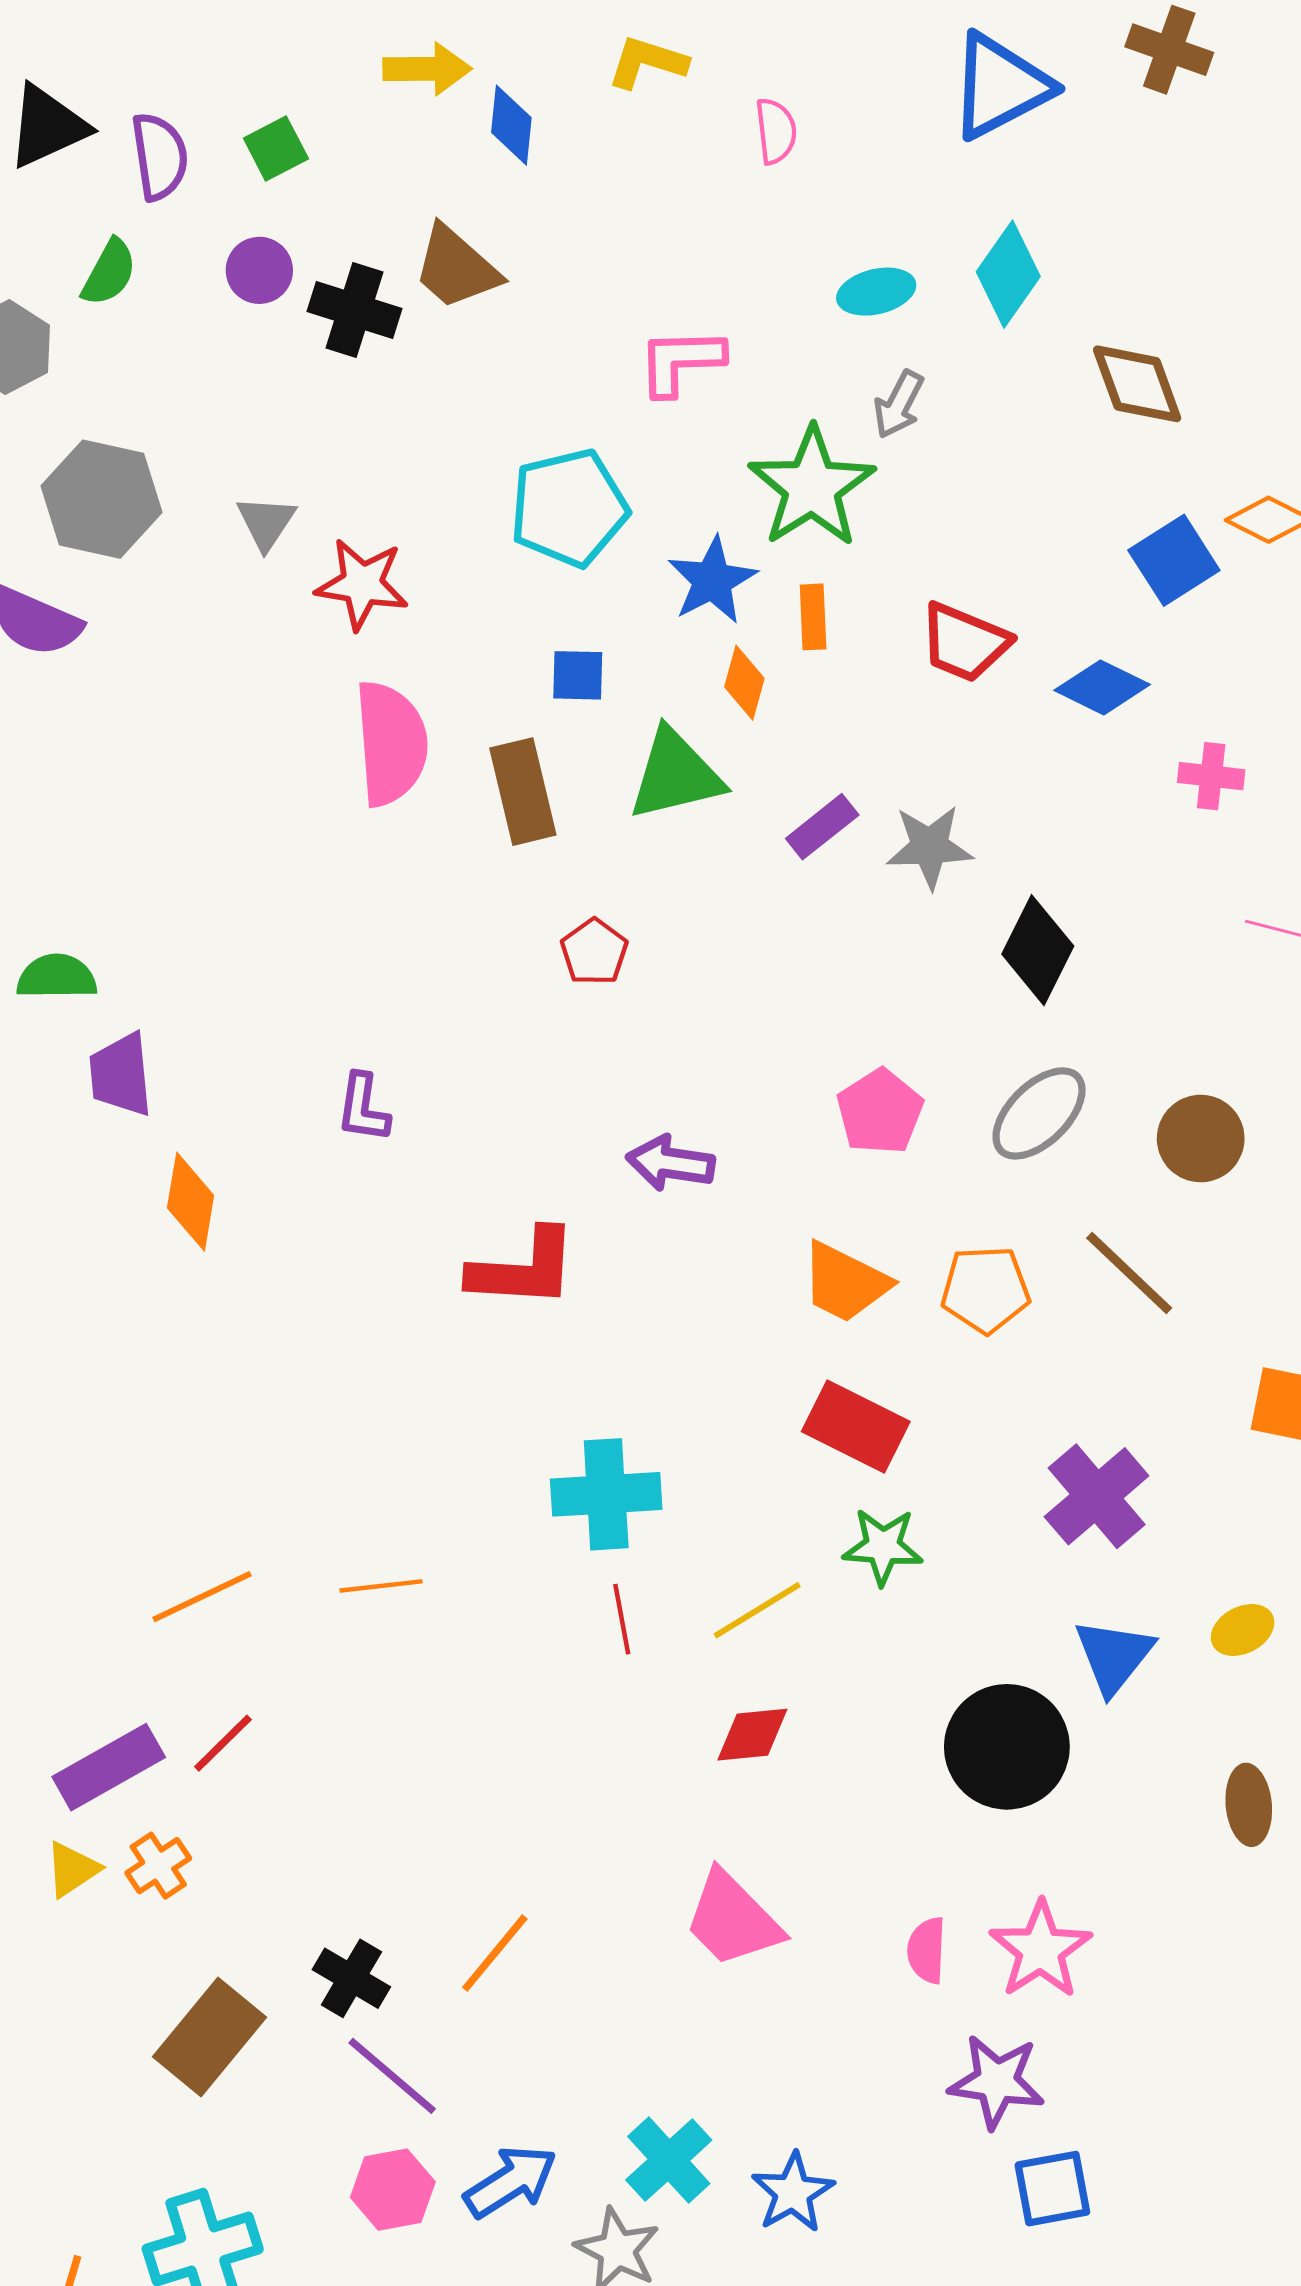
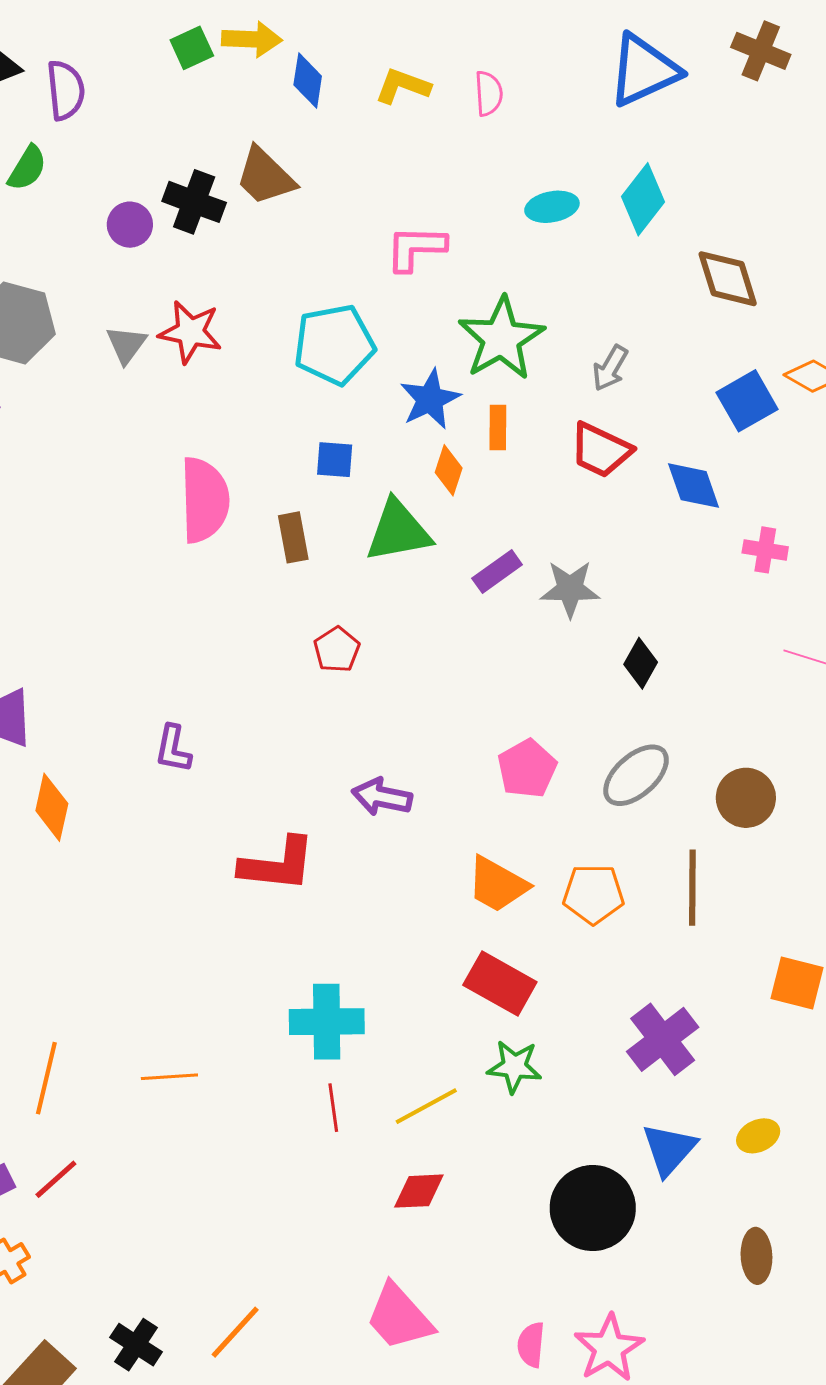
yellow L-shape: (647, 62) -> (403, 86), moved
green square: (276, 148) -> (192, 48), moved
purple circle: (259, 270) -> (130, 225), moved
gray arrow: (899, 404) -> (610, 368), moved
red star: (362, 584) -> (190, 332), moved
blue diamond: (1102, 687) -> (694, 486), turned 42
brown rectangle: (523, 792) -> (293, 537), size x0.7
black diamond: (1038, 950) -> (641, 663), size x0.7
brown line: (1129, 1273) -> (692, 888), turned 44
orange line: (202, 1597) -> (46, 1078), turned -54

